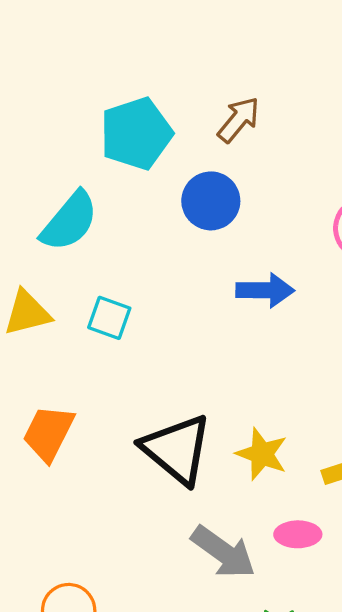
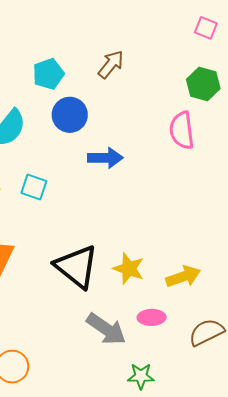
cyan pentagon: (136, 134) -> (48, 74), size x0.7
blue circle: (211, 201) -> (70, 115), moved
blue arrow: (265, 290) -> (105, 158), moved

